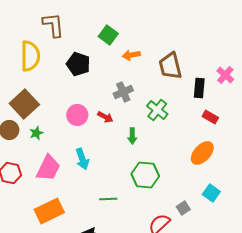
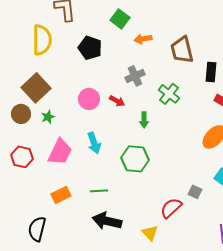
green hexagon: (145, 175) -> (135, 159), moved
green line: (108, 199) -> (99, 191), moved
gray square: (183, 208) -> (195, 192), turned -32
orange rectangle: (49, 211) -> (61, 195), size x0.7

